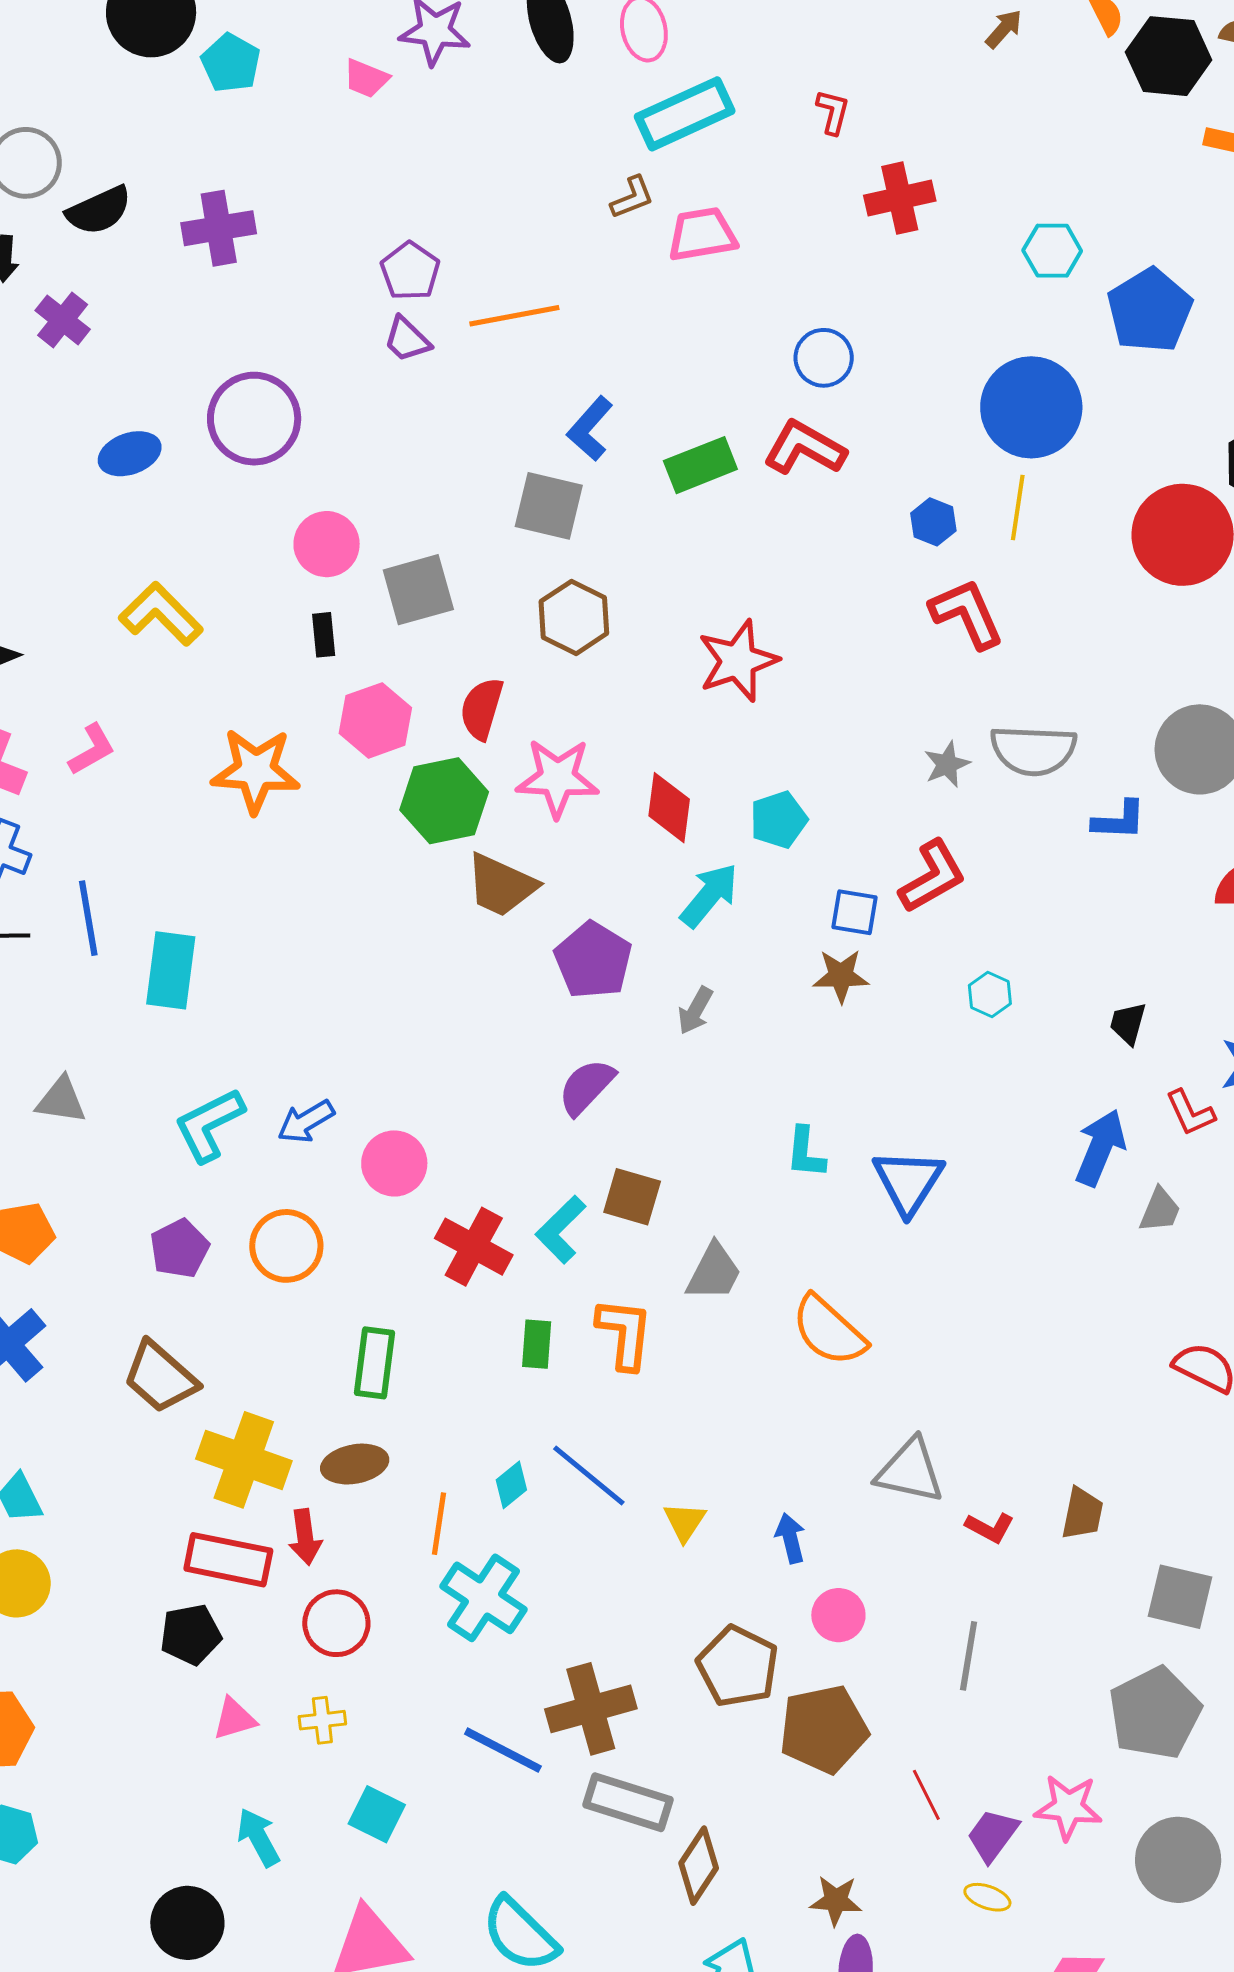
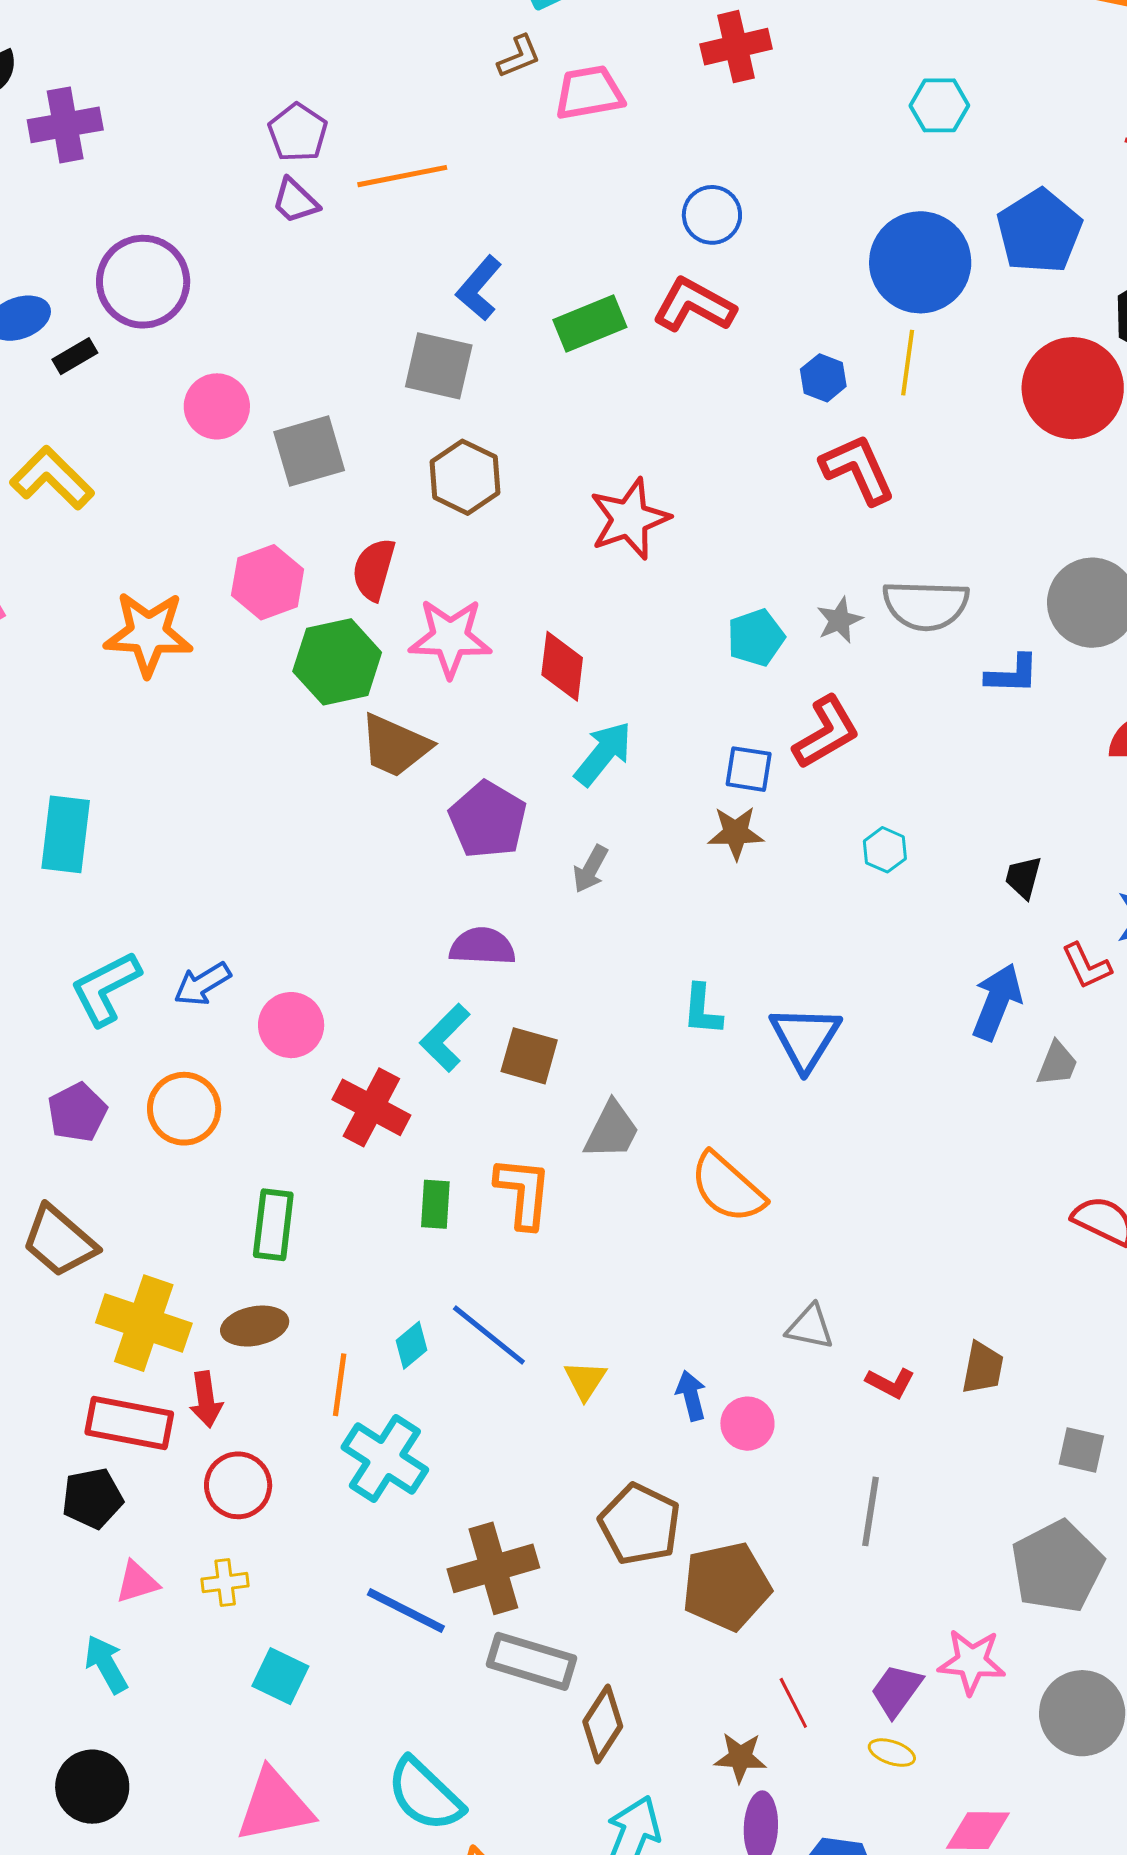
red cross: (900, 198) -> (736, 47), moved
purple cross: (219, 228) -> (65, 125), moved
blue pentagon: (1150, 310) -> (1039, 231), moved
black rectangle: (324, 635) -> (75, 356), moved, turned 66
cyan pentagon: (779, 820) -> (756, 638), moved
purple semicircle: (586, 1087) -> (482, 946), turned 50
cyan L-shape: (561, 1230) -> (445, 1038), moved
gray triangle: (910, 1471) -> (810, 1327), size x0.7
gray square: (1180, 1597) -> (1081, 1450), size x0.7
pink circle: (838, 1615) -> (747, 1424), moved
red line: (926, 1795) -> (793, 1703), moved
cyan arrow: (258, 1837) -> (106, 1664), moved

